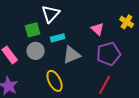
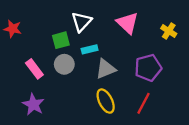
pink triangle: (98, 29) -> (127, 23), moved, size x1.5
yellow ellipse: (55, 81) -> (106, 101), moved

